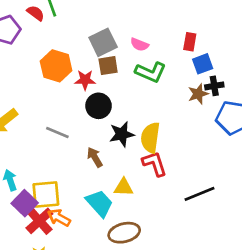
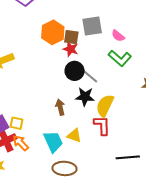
brown square: (108, 66) -> (71, 37), moved
gray line: (57, 132) -> (90, 76), moved
yellow square: (46, 194) -> (16, 123), size x0.6

